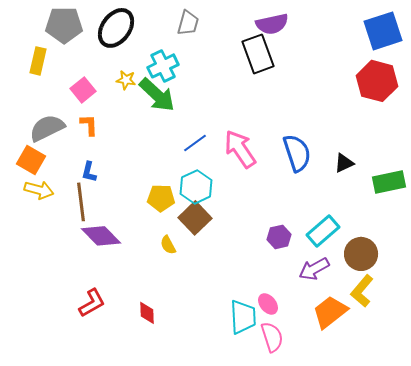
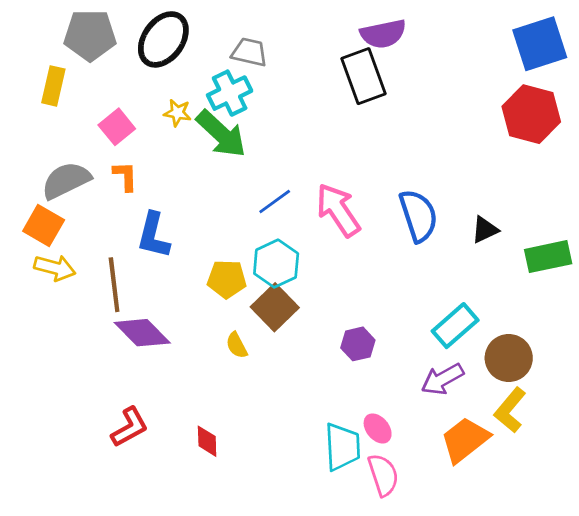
gray trapezoid: (188, 23) -> (249, 52), moved, turned -92
blue L-shape: (89, 172) -> (153, 235), moved, size x1.6
purple hexagon: (279, 237) -> (358, 344), moved

